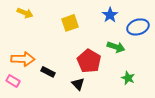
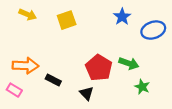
yellow square: (70, 23) -> (67, 20), moved
green arrow: (116, 47) -> (129, 63), moved

